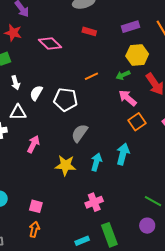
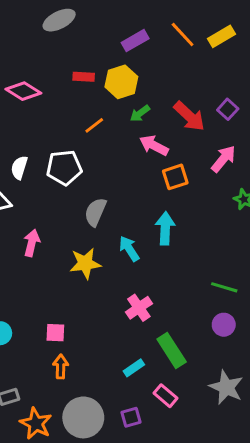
red rectangle: (89, 31) -> (84, 77), moved
yellow hexagon: (137, 55) -> (121, 82), moved
orange square: (137, 122) -> (175, 177), turned 30
cyan arrow: (96, 162) -> (129, 249), turned -36

